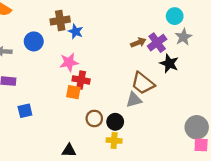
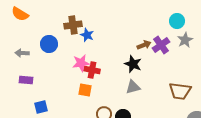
black star: (169, 63) -> (133, 64), moved
red cross: (81, 80) -> (92, 70), moved
brown trapezoid: (143, 83) -> (180, 91), moved, turned -30
gray triangle: (134, 100) -> (133, 87), moved

